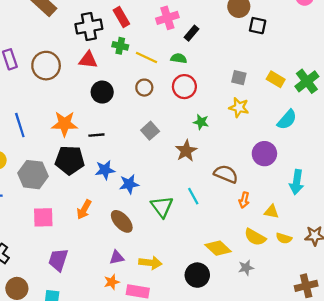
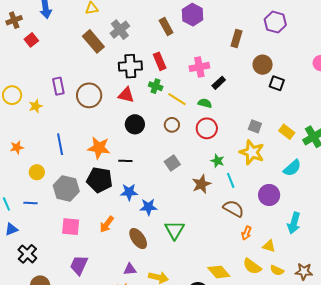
yellow star: (239, 107) -> (252, 152), size x1.4
cyan line: (193, 196) -> (231, 180), moved

